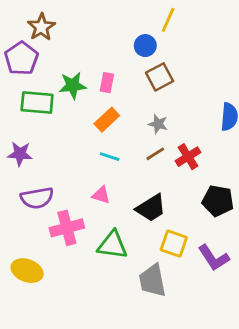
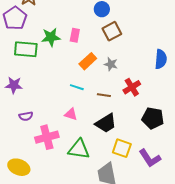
orange rectangle: (107, 120) -> (88, 61), moved
brown line: (155, 154) -> (104, 95), moved, turned 40
purple semicircle: (37, 198) -> (26, 116), size x0.6

